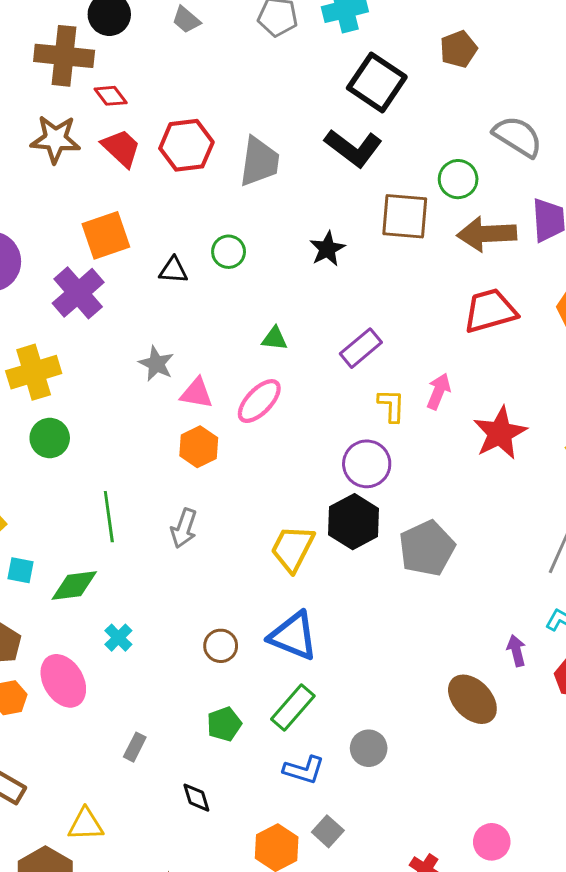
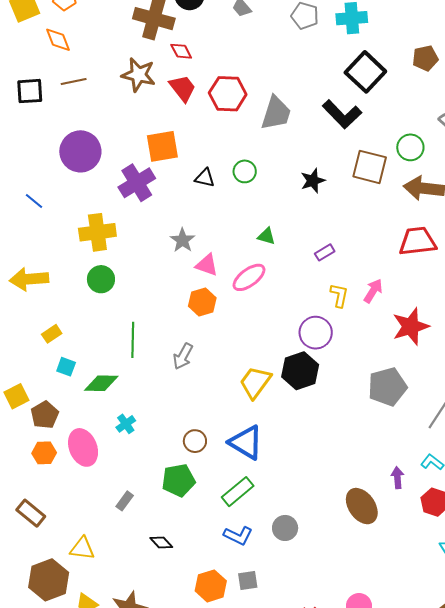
purple rectangle: (361, 348) -> (325, 252), size x0.7
gray pentagon: (427, 548) -> (387, 387), moved
green pentagon: (224, 724) -> (178, 480), moved, size x1.4
black diamond: (196, 798) -> (161, 543), turned -35
gray square: (328, 831) -> (248, 580), turned 30

